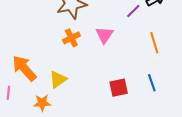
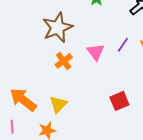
purple line: (133, 11) -> (123, 45), moved

